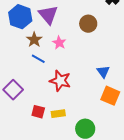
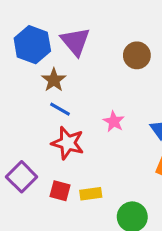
pink star: (59, 43) -> (114, 121), moved
red star: (60, 81) -> (68, 143), moved
purple square: (13, 90) -> (22, 177), moved

